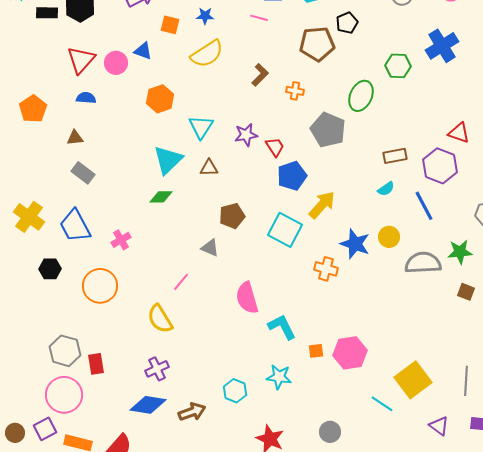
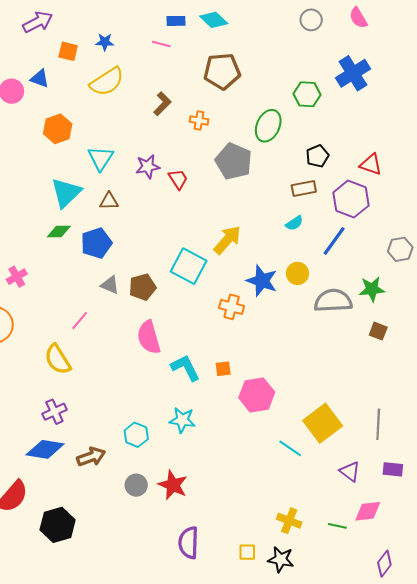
black pentagon: (347, 23) -> (317, 156), moved
blue pentagon: (292, 176) -> (96, 243), moved
blue line: (424, 206) -> (334, 241), turned 64
brown pentagon: (232, 216) -> (142, 287), moved
orange square: (316, 351) -> (223, 369), moved
gray circle: (330, 432) -> (136, 485), moved

